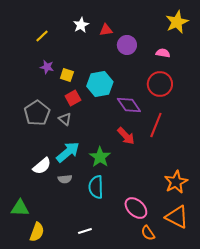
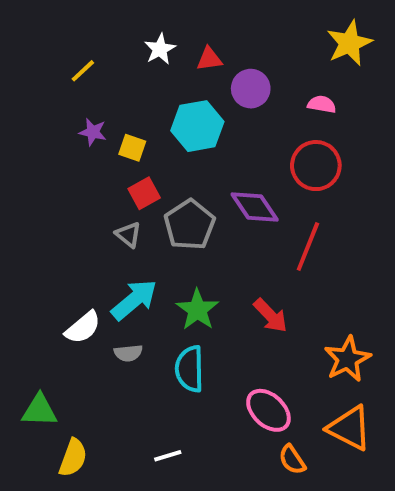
cyan hexagon: (100, 84) -> (197, 126), moved
gray pentagon: (37, 113) -> (190, 225), moved
red arrow: (126, 136) -> (270, 316), moved

